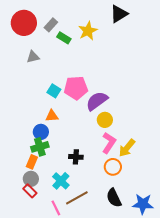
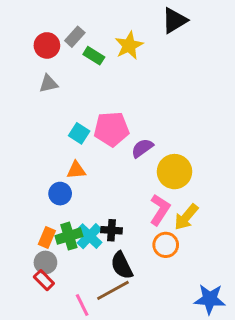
red circle: (24, 23) -> (47, 45), moved, size x0.7
purple semicircle: (97, 101) -> (142, 148), size x0.7
yellow circle: (105, 120) -> (174, 172), moved, size x1.5
green cross: (40, 147) -> (69, 236), moved
cyan cross: (61, 181) -> (89, 236), moved
black semicircle: (114, 198) -> (122, 265), moved

